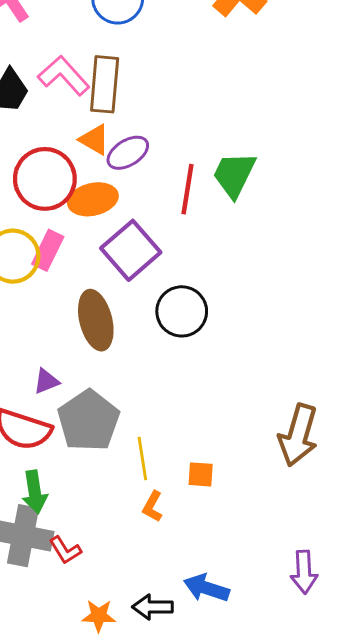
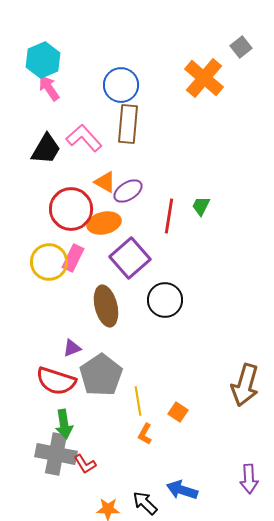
brown rectangle: (105, 84) -> (128, 124), moved
green trapezoid: (234, 175) -> (201, 206), size x0.6
orange square: (201, 474) -> (178, 412), turned 30
black arrow: (153, 607) -> (145, 503), turned 44

